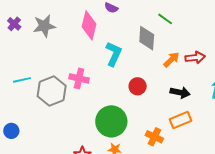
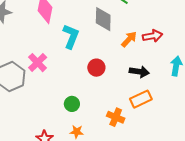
pink cross: (79, 78) -> (38, 63), turned 36
green circle: (111, 121) -> (72, 104), size x0.5

